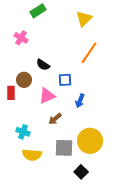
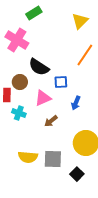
pink cross: (21, 38) -> (17, 40), size x1.6
black semicircle: (43, 65) -> (39, 67), size x1.5
cyan cross: (23, 132) -> (19, 113), moved
gray square: (64, 148) -> (53, 159), moved

